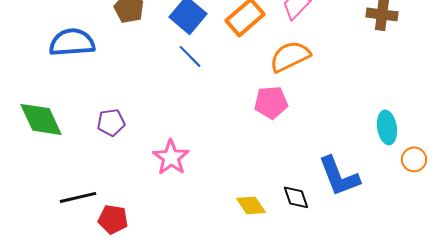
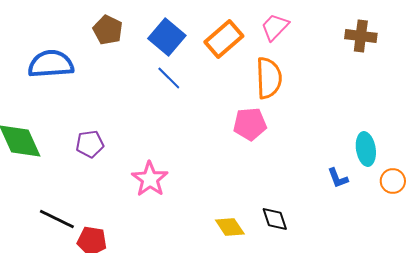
orange semicircle: (290, 56) -> (269, 78), turned 114
blue L-shape: (339, 176) -> (338, 178), moved, size x0.5
black line: (78, 197) -> (57, 219), turned 39

